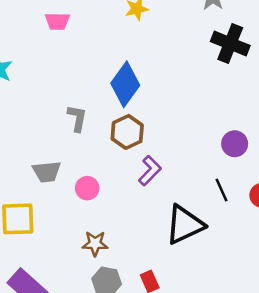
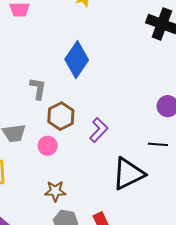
brown hexagon: (127, 132) -> (61, 116), moved
black line: (222, 190) -> (158, 144), turned -60

